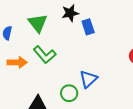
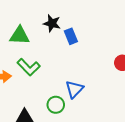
black star: (70, 13) -> (52, 23), turned 30
green triangle: (38, 23) -> (20, 35), turned -45

